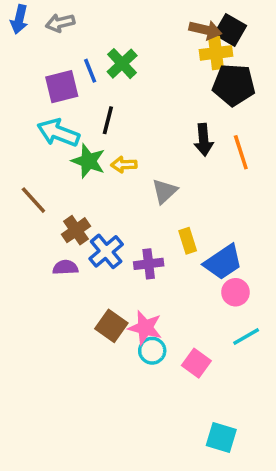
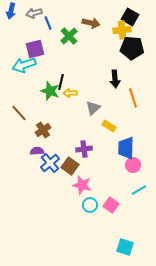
brown arrow: (205, 30) -> (91, 23), moved
blue line: (90, 71) -> (48, 23), moved
black line: (108, 120) -> (61, 82), moved
cyan arrow: (58, 133) -> (24, 65), moved, turned -40
orange line: (241, 152) -> (133, 98), moved
yellow rectangle: (188, 241) -> (109, 126), moved, turned -40
blue cross: (106, 251) -> (50, 163), moved
blue trapezoid: (223, 262) -> (126, 148), turned 125
brown square: (111, 326) -> (70, 166), moved
cyan circle: (152, 351) -> (90, 205), moved

